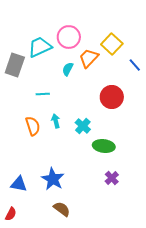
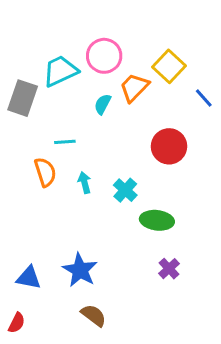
orange semicircle: (33, 126) -> (45, 172), moved

